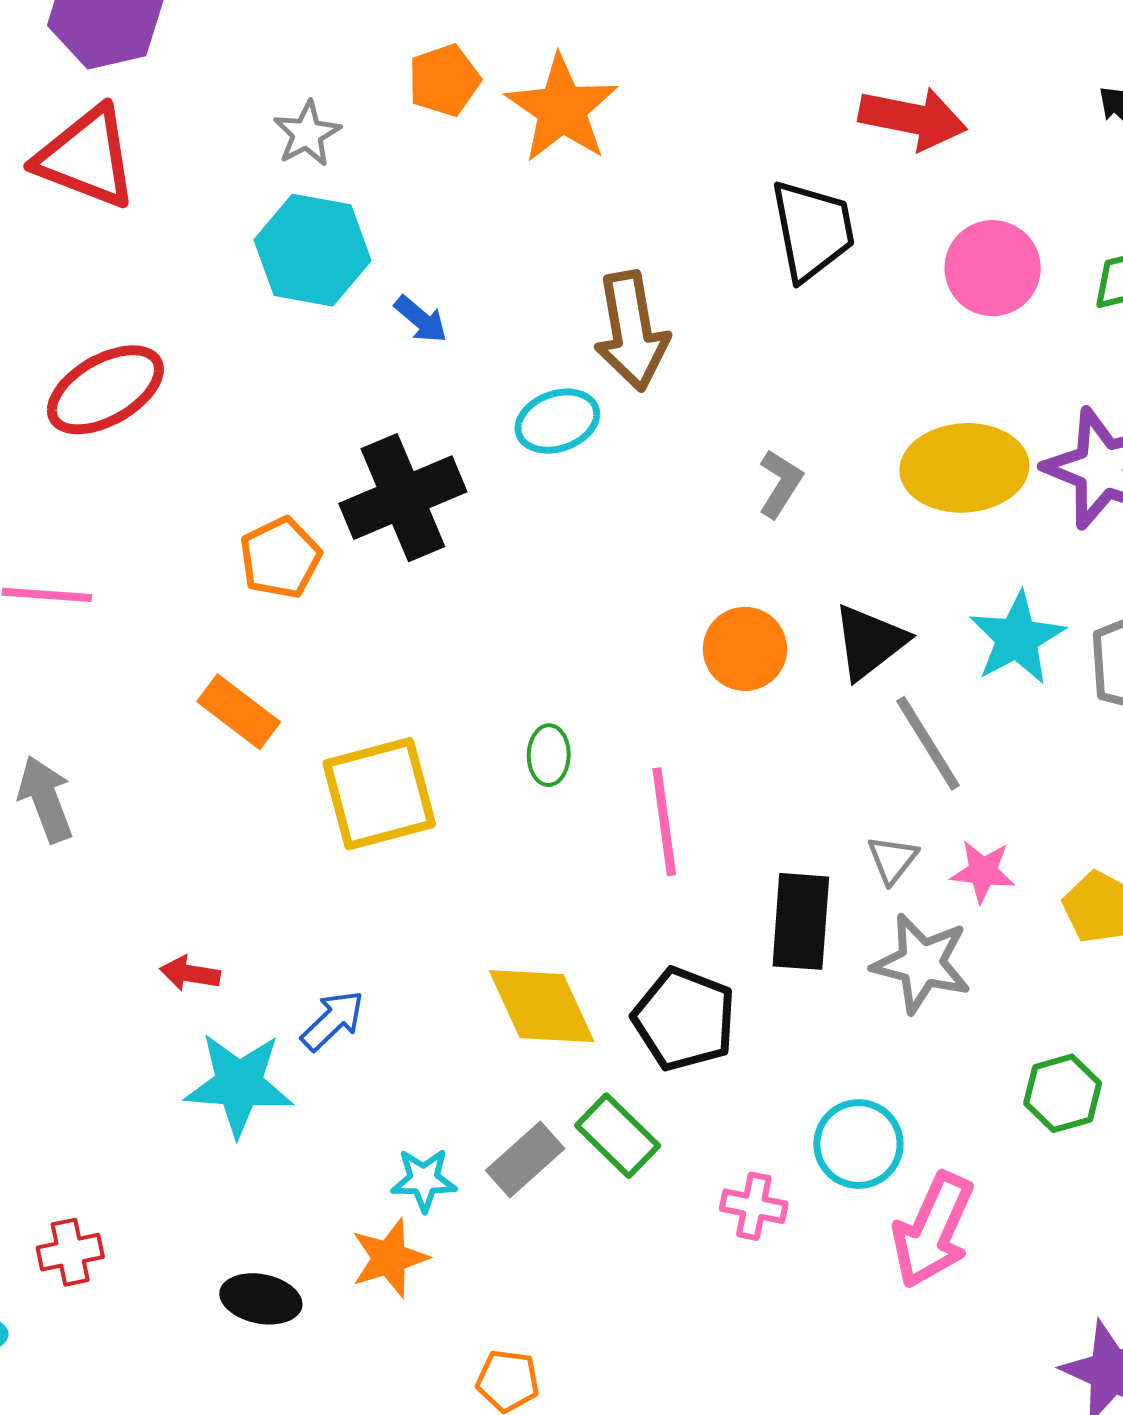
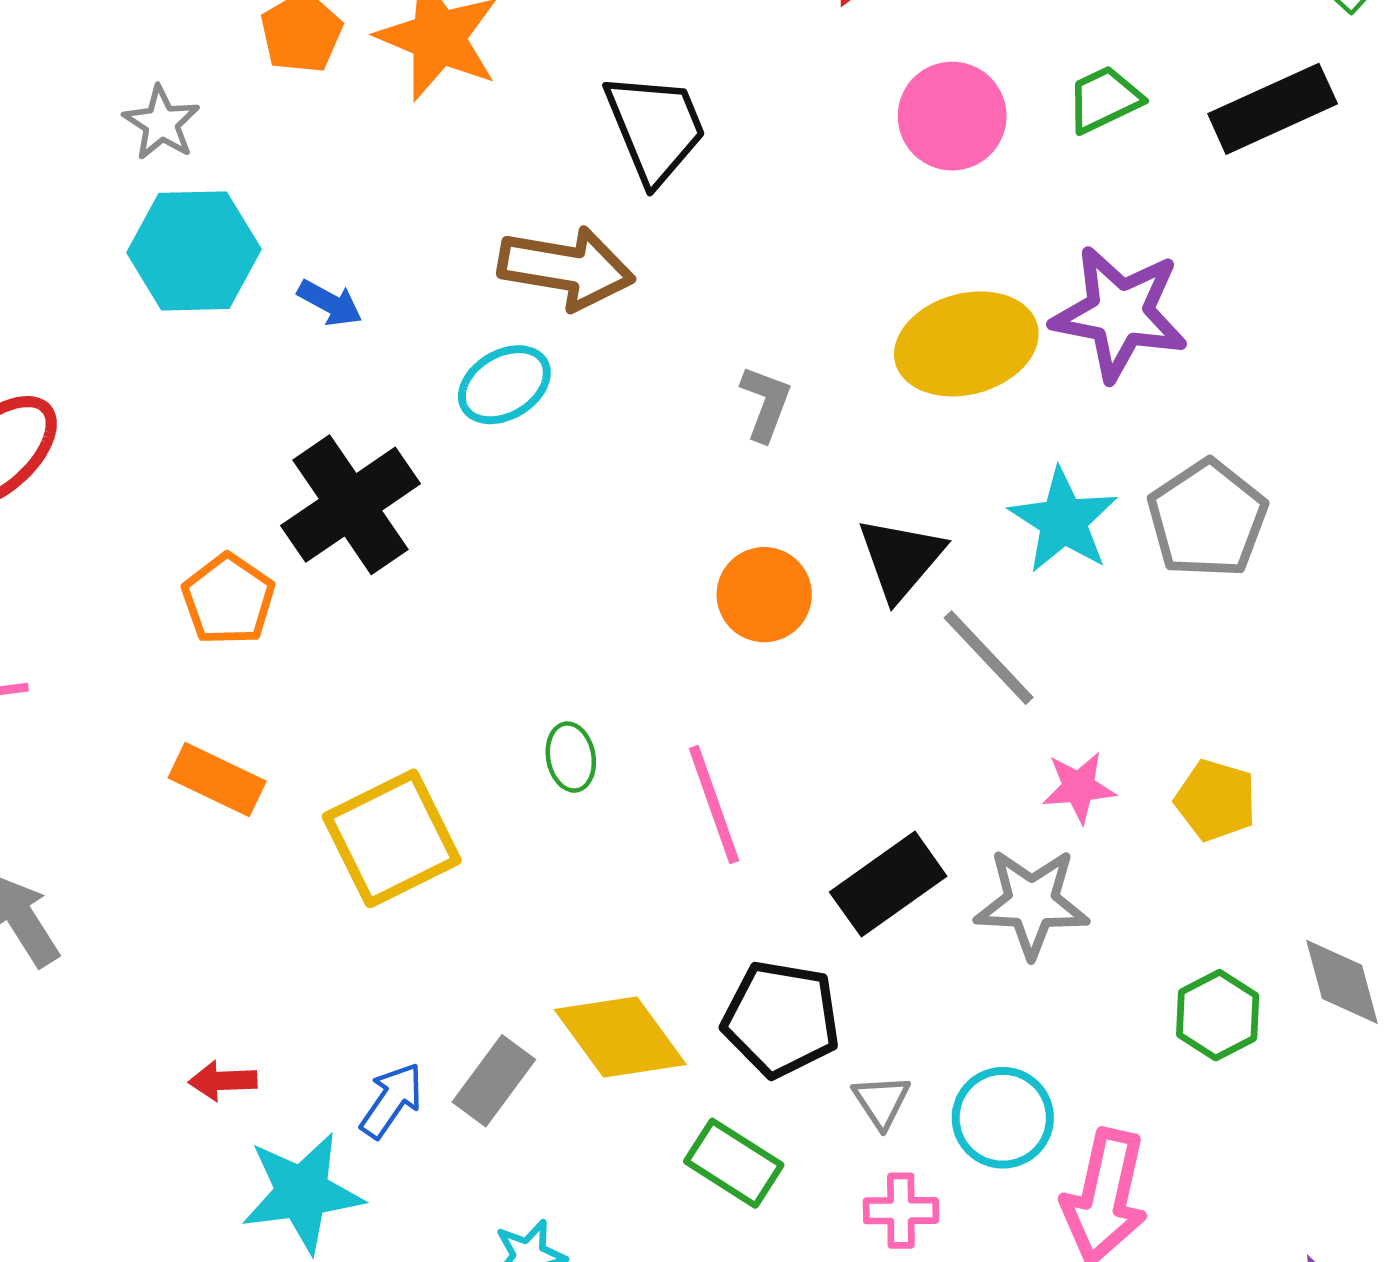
black trapezoid: (812, 230) -> (655, 128), moved
brown arrow: (632, 331) -> (566, 268), turned -59
gray triangle: (892, 859) -> (881, 1101), moved
black rectangle: (801, 921) -> (888, 884), turned 62
gray rectangle: (525, 1159) -> (494, 1081), moved

